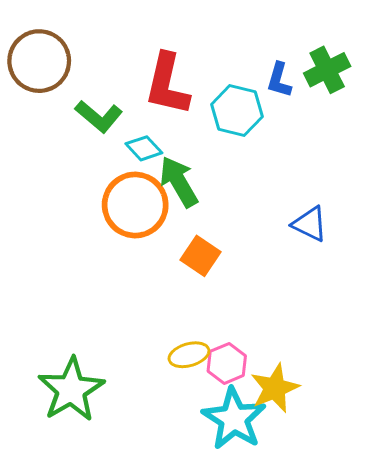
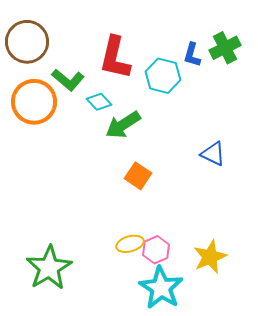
green arrow: (179, 182) -> (123, 125), turned -93
orange circle: (135, 205) -> (34, 102), moved
yellow star: (275, 388) -> (210, 257), moved

